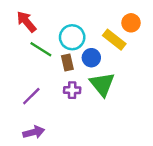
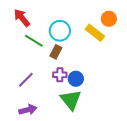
blue circle: (91, 58) -> (76, 79), moved
brown rectangle: (67, 62) -> (56, 52), turned 40
green triangle: (102, 84) -> (71, 100), moved

